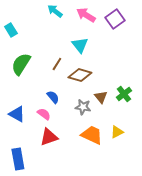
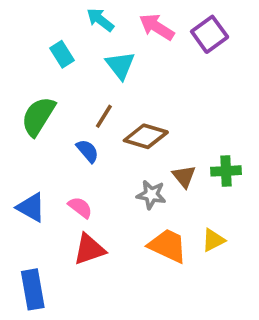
cyan rectangle: (11, 30) -> (62, 54), moved
cyan triangle: (80, 45) -> (120, 65), moved
green cross: (124, 94) -> (226, 171), turned 35
blue semicircle: (53, 97) -> (87, 151), moved

